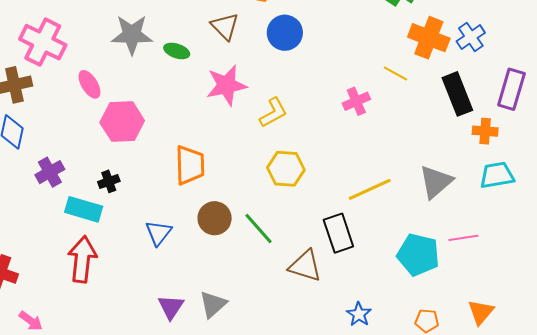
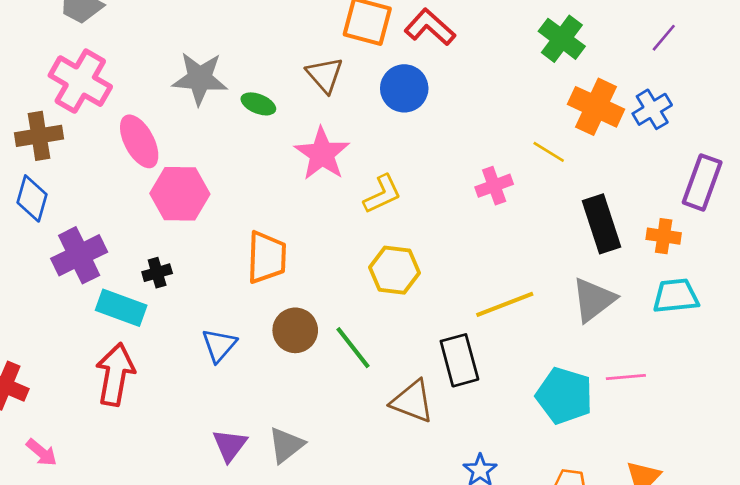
pink ellipse: (89, 84) -> (139, 141), size x1.4
pink star: (226, 85) -> (322, 154), turned -30
black rectangle: (457, 94) -> (601, 224), moved
purple cross: (50, 172) -> (79, 255), size x1.4

